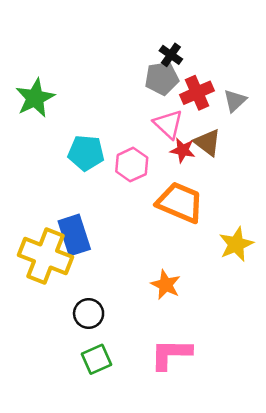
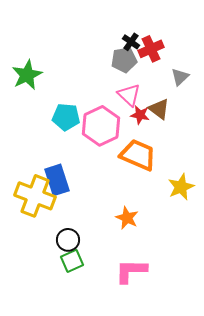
red cross: (197, 93) -> (151, 49), moved
pink hexagon: (132, 165) -> (101, 126), size x1.5
green square: (96, 359) -> (72, 261), moved

